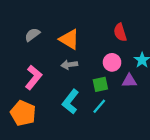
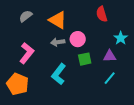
pink circle: (112, 62) -> (78, 39), moved
cyan line: (99, 106) -> (110, 78), moved

